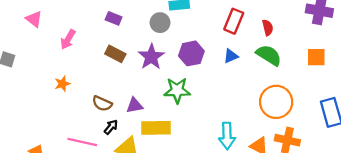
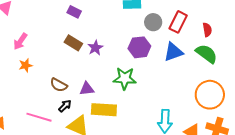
gray circle: (160, 23) -> (153, 22), moved
pink arrow: (68, 39) -> (20, 41), moved
blue triangle: (231, 56) -> (173, 52), size x1.5
purple star: (151, 57) -> (95, 48), moved, size x0.7

